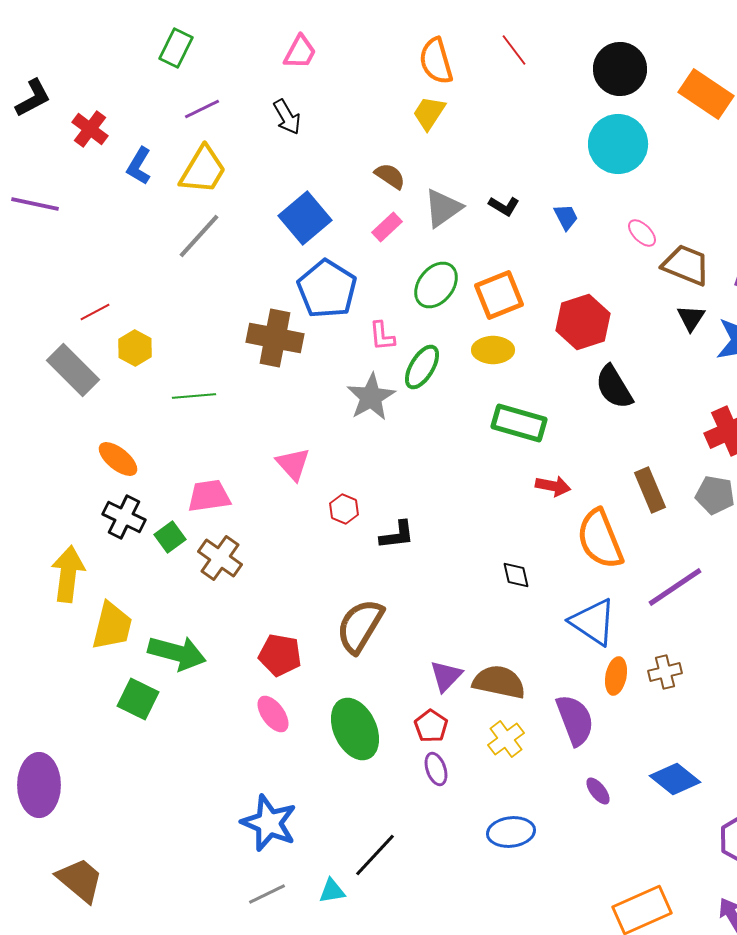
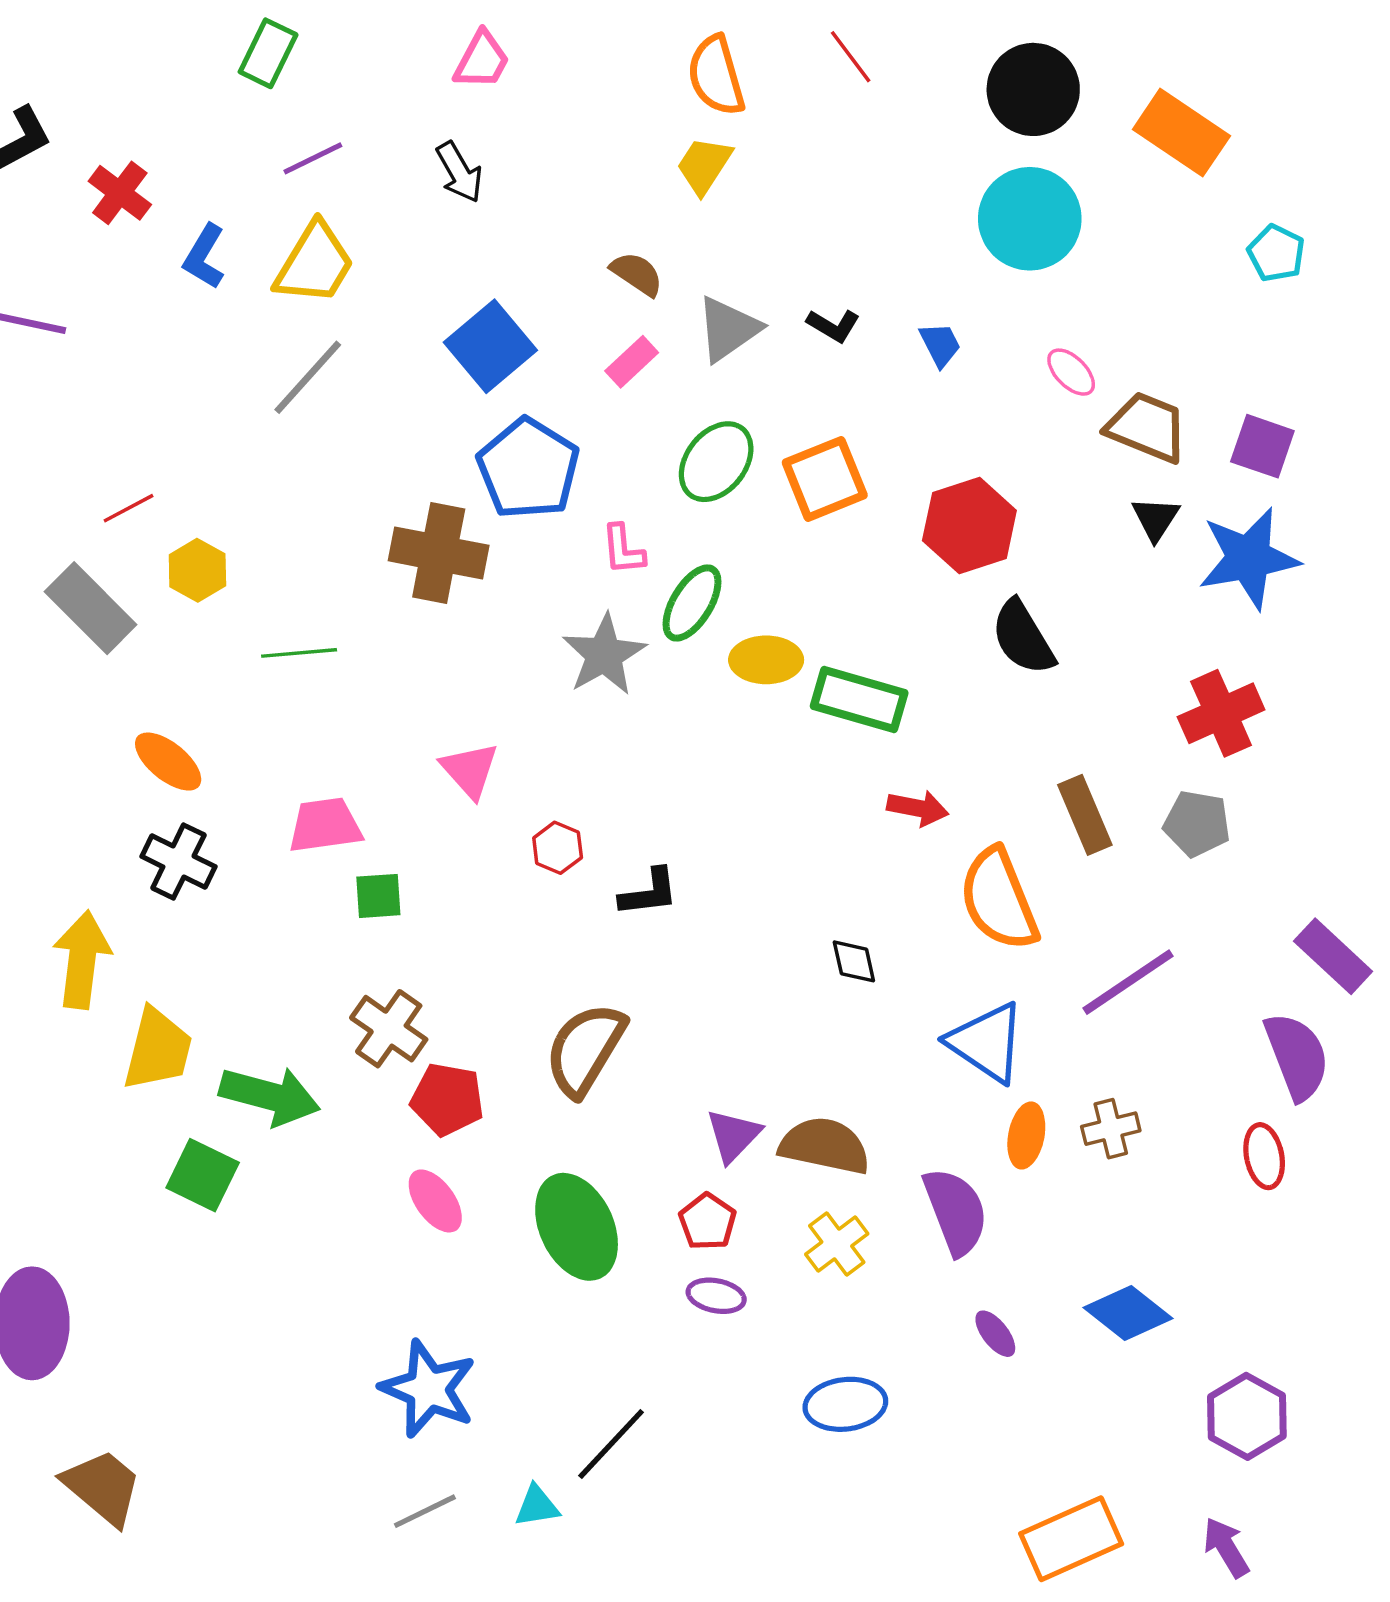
yellow ellipse: (493, 350) -> (766, 660), moved
green square: (170, 537) -> (378, 896), moved, turned 32
brown cross: (220, 558) -> (389, 1029), moved
purple ellipse: (436, 769) -> (716, 1296), turned -60

